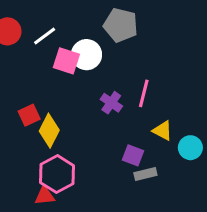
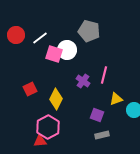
yellow diamond: (49, 131) -> (56, 99), moved
yellow triangle: (162, 131) -> (116, 99), turned -48
gray rectangle: (145, 174) -> (102, 135), moved

